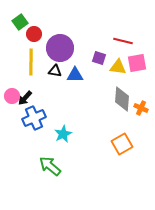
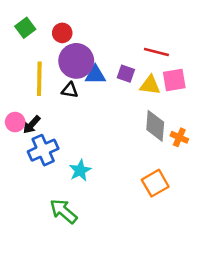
red circle: (34, 34) -> (62, 33), moved
blue triangle: (75, 75) -> (95, 75), moved

